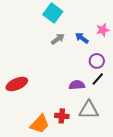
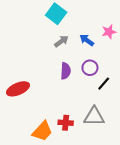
purple circle: (97, 61) -> (90, 68), moved
purple semicircle: (77, 85) -> (66, 71), moved, turned 98

